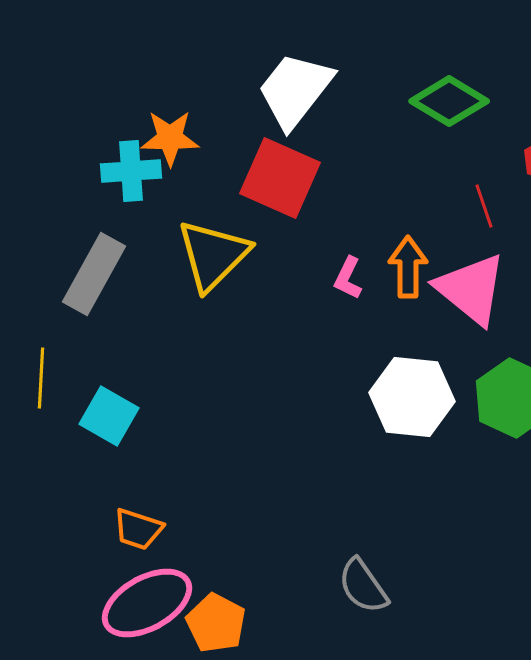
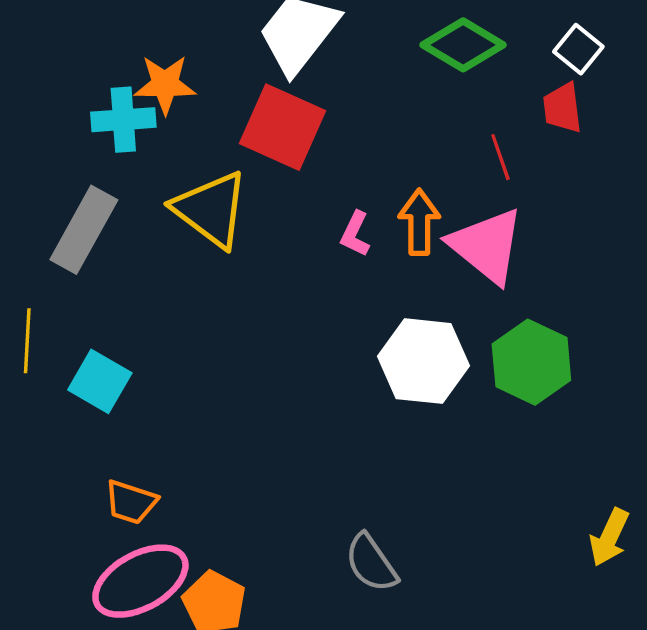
yellow triangle: (213, 255) -> (211, 209), turned -38

